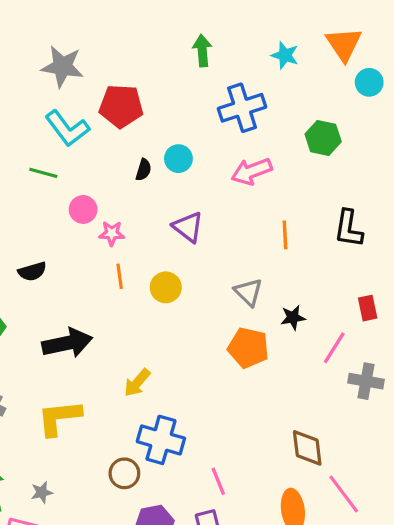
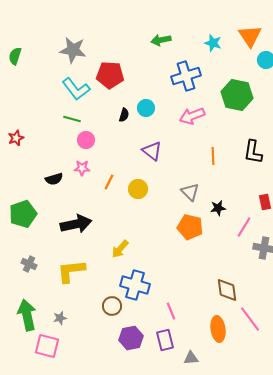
green arrow: (202, 51) -> (161, 40), turned -96
green hexagon: (323, 138) -> (237, 95), size x1.4
green line: (43, 173) -> (72, 119), moved
pink star: (112, 233) -> (82, 168), moved
orange line: (120, 276) -> (109, 182), turned 35

